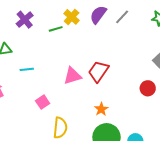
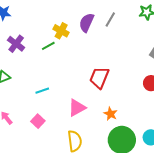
cyan line: (27, 69) -> (42, 91), moved
pink triangle: (72, 76) -> (77, 108), moved
pink square: (43, 102) -> (38, 121), moved

